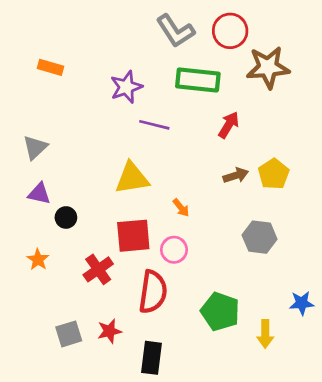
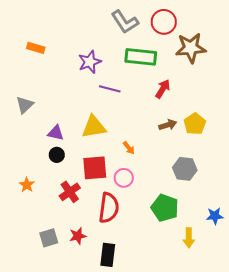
purple triangle: (39, 194) -> (56, 133), moved
black circle: (66, 217) -> (57, 155), moved
green pentagon: (220, 311) -> (165, 208), moved

